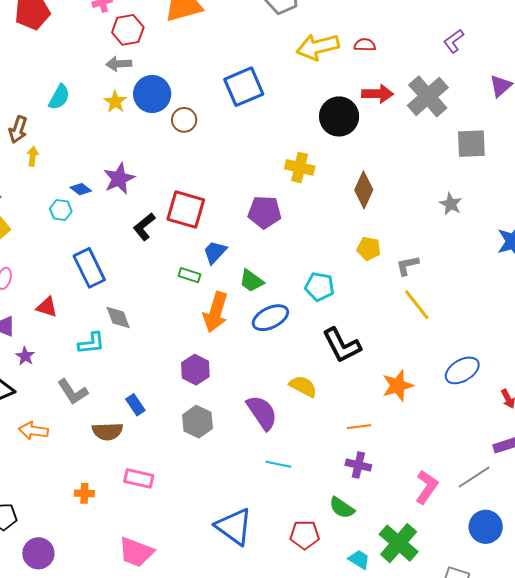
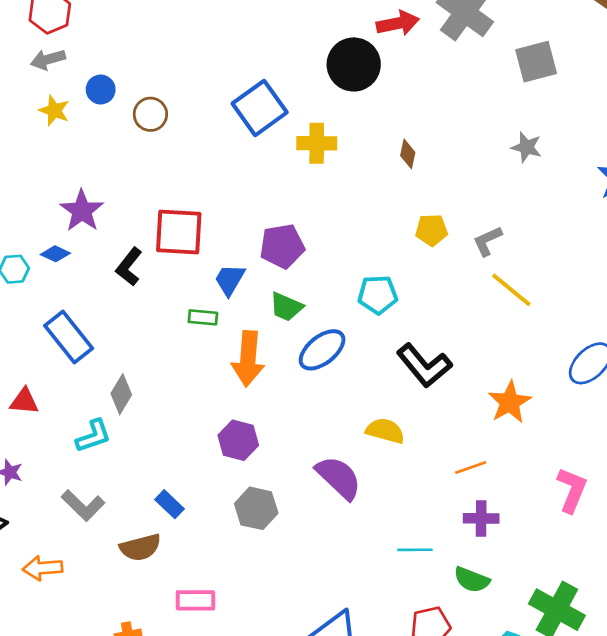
blue square: (244, 87) -> (260, 108), moved
blue circle: (152, 94) -> (101, 90), size x0.6
blue diamond: (81, 189) -> (55, 254), moved
brown diamond: (364, 190) -> (408, 154), size x0.6
purple pentagon: (264, 212) -> (282, 246), moved
gray diamond: (118, 318) -> (121, 394), turned 64
cyan line: (278, 464) -> (415, 550), moved
pink L-shape: (427, 487) -> (572, 490), moved

